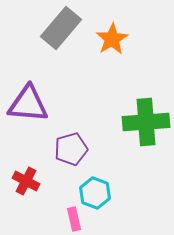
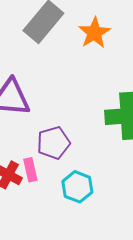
pink rectangle: (74, 219) -> (30, 170), moved

